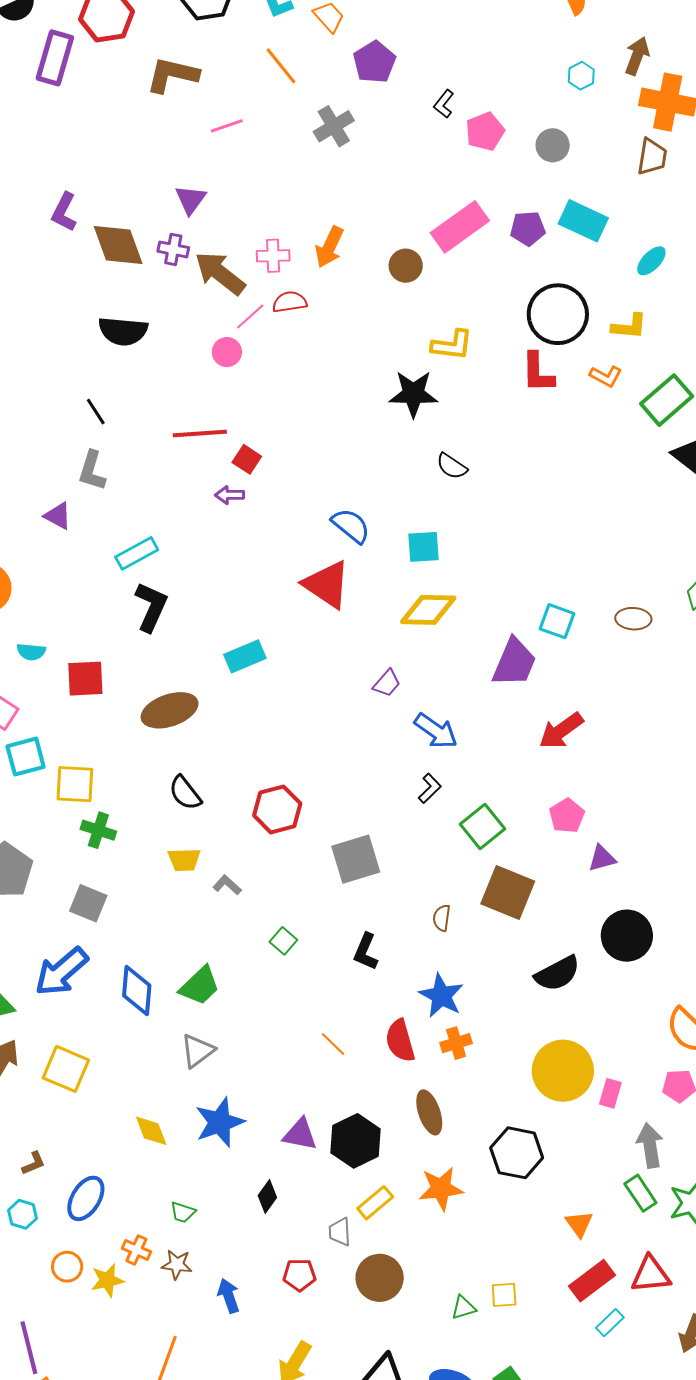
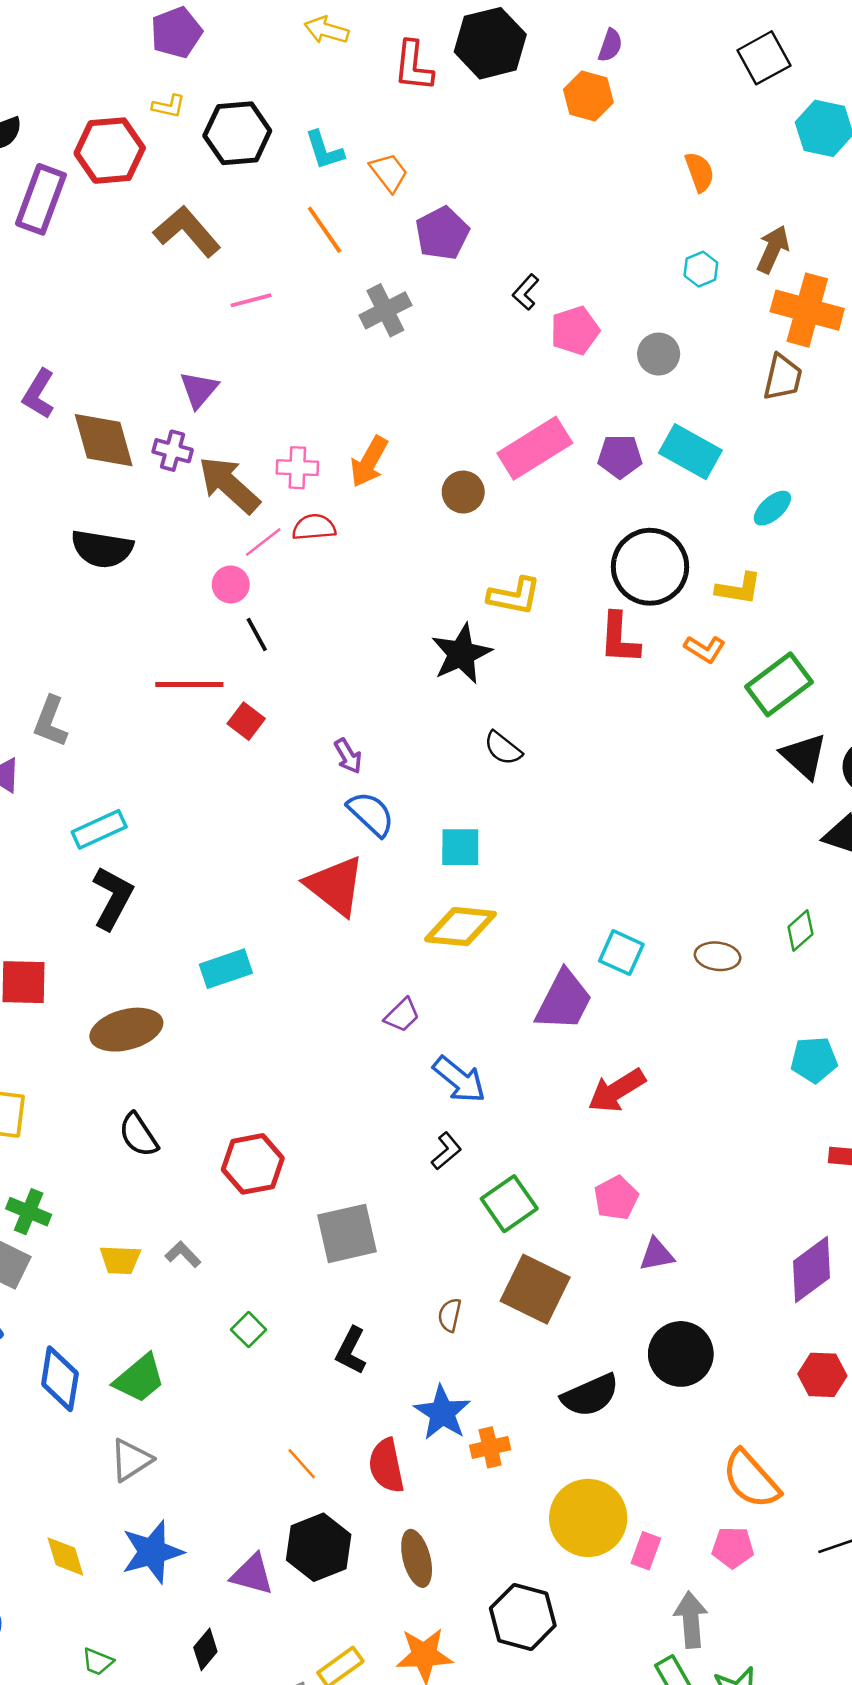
brown L-shape: (172, 75) -> (187, 231), turned 32
black star: (413, 394) -> (461, 654), turned -30
black line: (96, 412) -> (257, 635), moved
purple arrow: (230, 495) -> (348, 756), moved, turned -124
green cross: (98, 830) -> (29, 1212), moved
yellow trapezoid: (184, 860) -> (120, 1260), moved
orange cross: (456, 1043) -> (490, 1447), moved
black hexagon: (356, 1141) -> (319, 1547), moved

